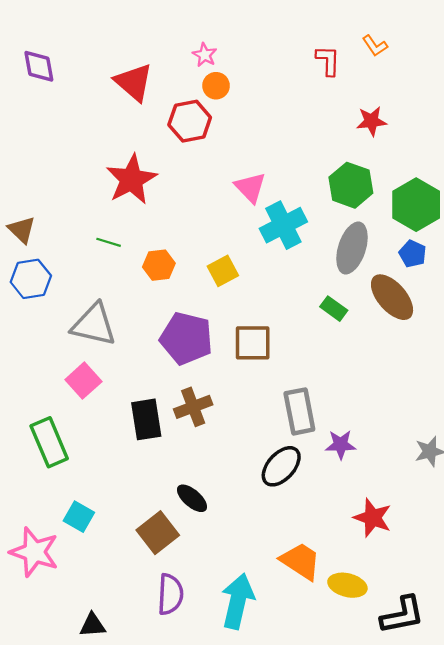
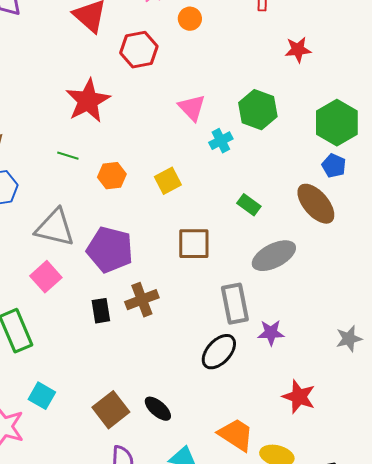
orange circle: (216, 86) -> (190, 19), moved
green hexagon: (351, 185) -> (258, 110), moved
cyan cross: (283, 225) -> (221, 141), size x0.6
gray ellipse: (352, 248) -> (274, 256), moved, turned 45
green rectangle: (334, 309) -> (249, 205), moved
purple pentagon: (186, 338) -> (110, 250), moved
black rectangle: (146, 419) -> (101, 311), size x0.7
black ellipse: (192, 498) -> (158, 409), moved

